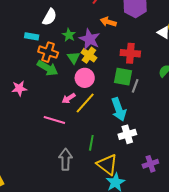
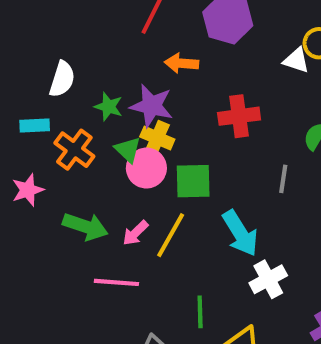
orange cross: (48, 52) -> (74, 150), turned 30
green arrow: (47, 68) -> (85, 226), moved
green square: (123, 77) -> (193, 181), moved
pink circle: (85, 78) -> (146, 168), moved
gray line: (135, 86) -> (283, 179), moved
pink star: (19, 88) -> (28, 190), moved

